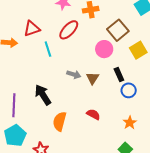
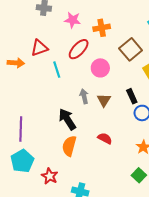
pink circle: (104, 49) -> (100, 68), moved
gray arrow: (74, 74) -> (84, 96), turned -120
black arrow: (43, 95) -> (67, 119), moved

